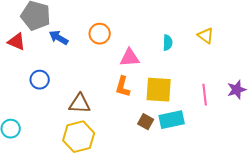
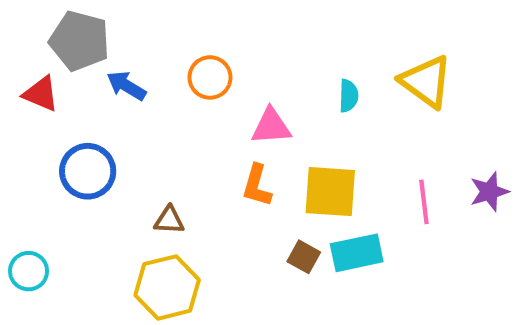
yellow triangle: (206, 36) -> (426, 82), size x1.6
blue circle: (40, 80) -> (88, 171), size x1.4
brown triangle: (80, 104) -> (169, 220), size x0.7

